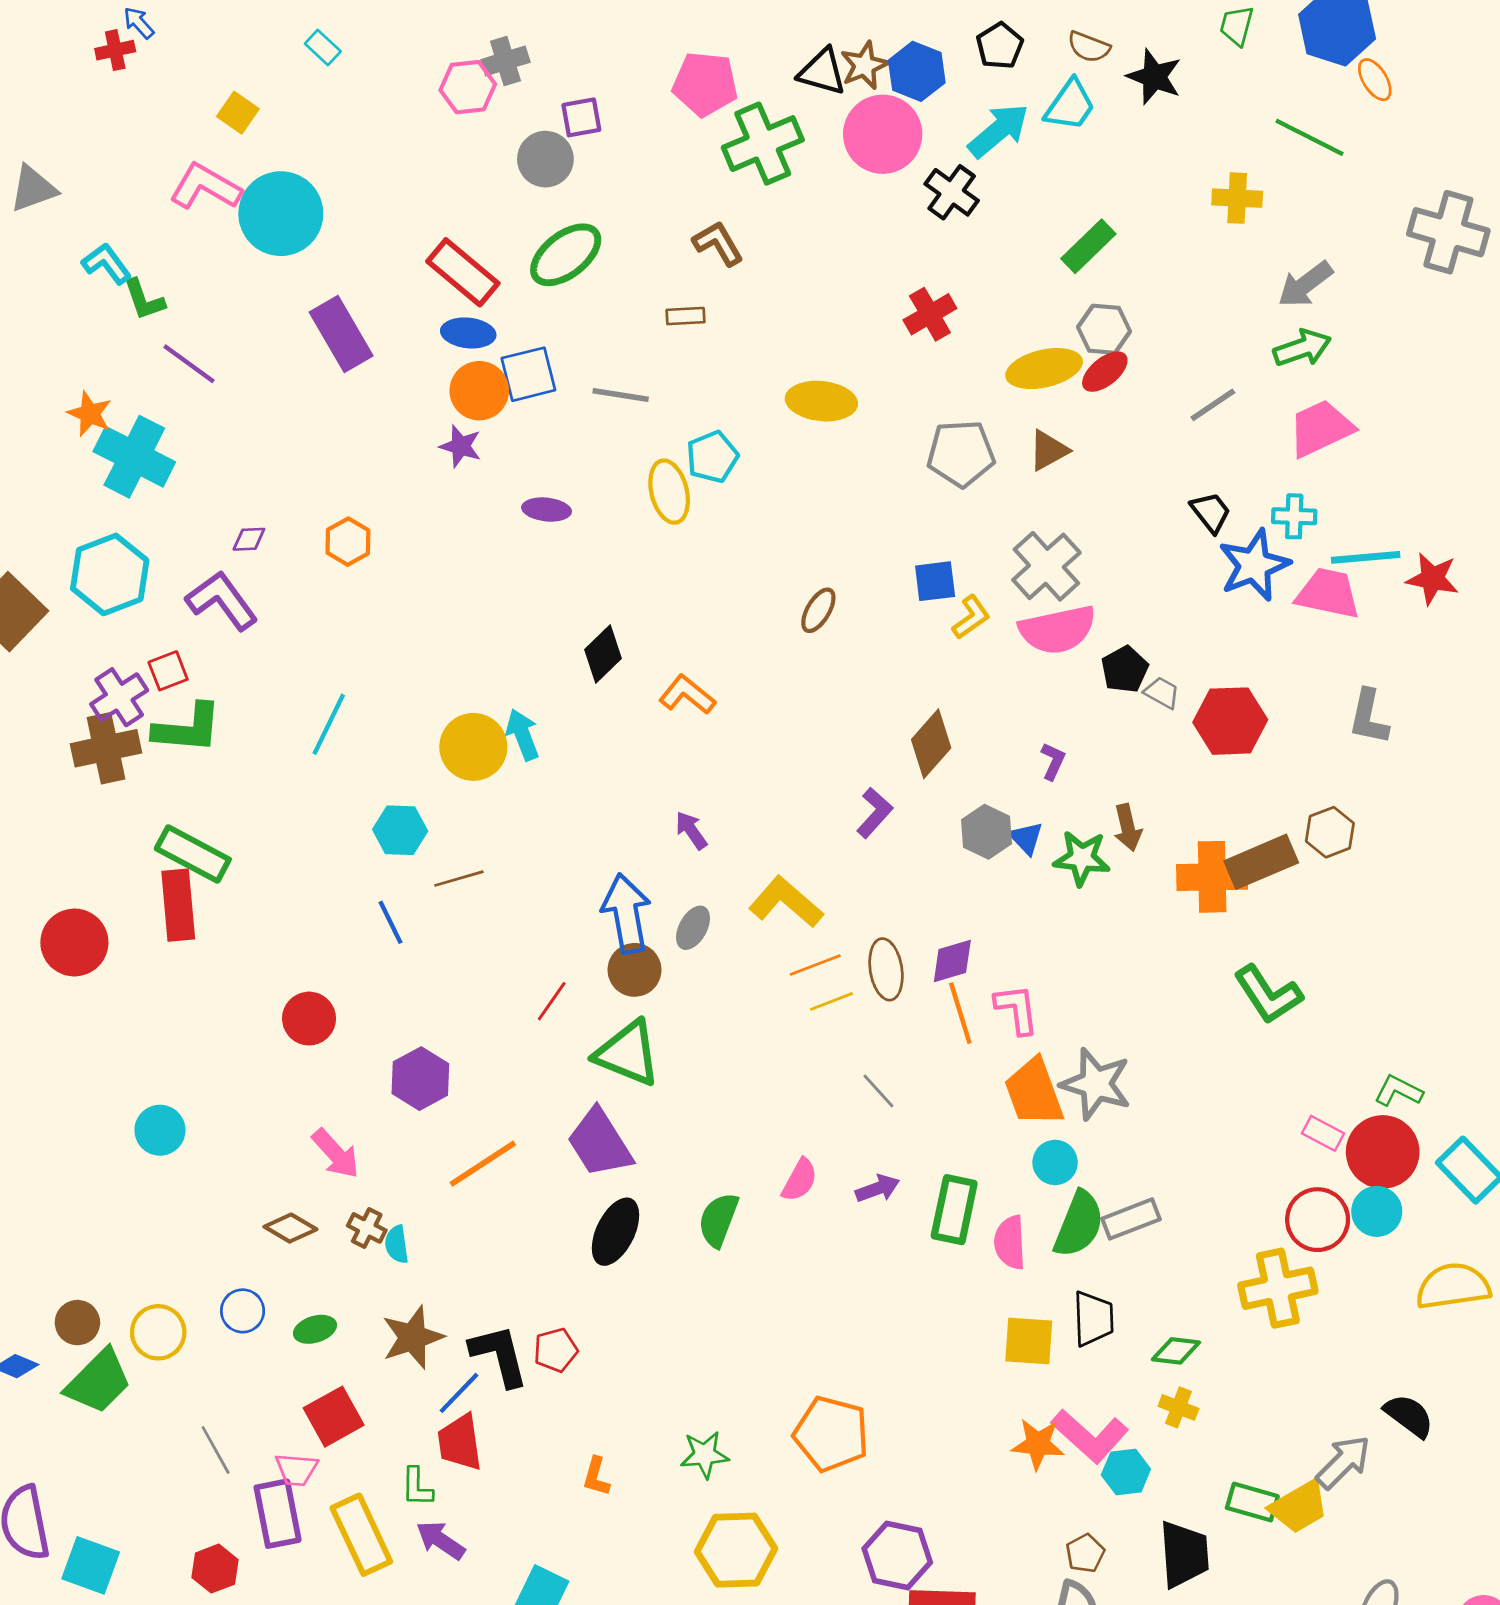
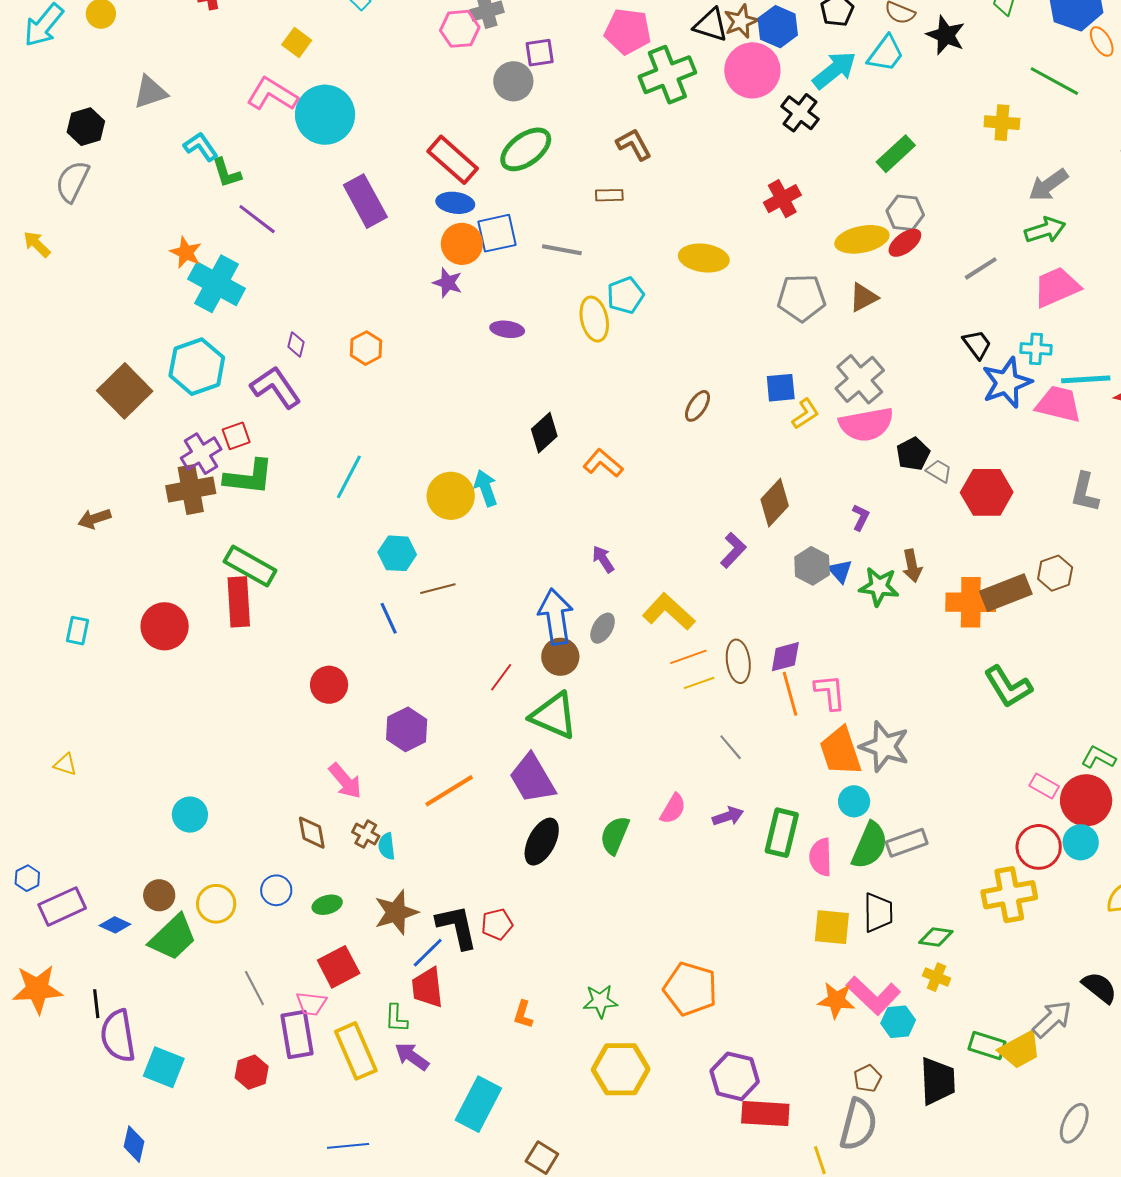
purple diamond: (249, 539) -> (296, 344), turned -75
cyan circle: (160, 1130) -> (190, 815), moved
brown diamond: (290, 1228) -> (312, 833), turned 48

